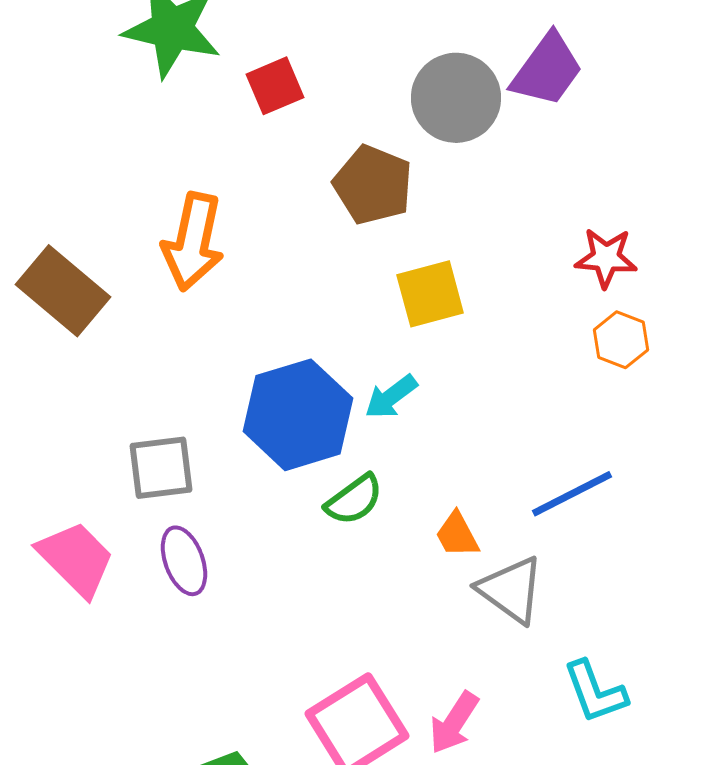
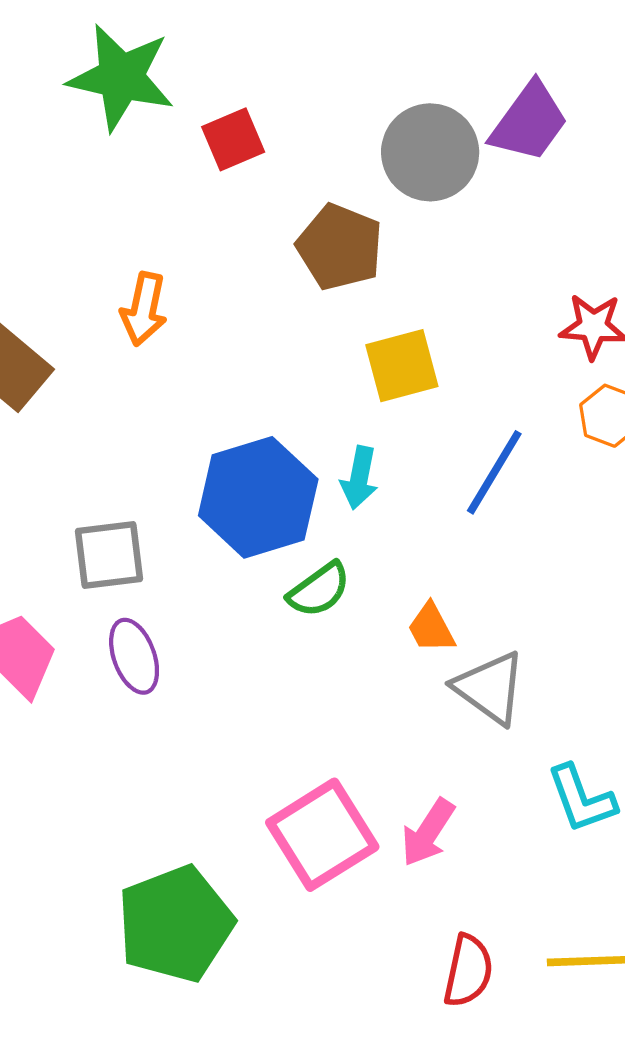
orange arrow: (193, 242) -> (144, 309), size x0.7
cyan arrow: (391, 397) -> (359, 478), turned -42
blue line: (572, 494) -> (494, 472), moved, turned -32

